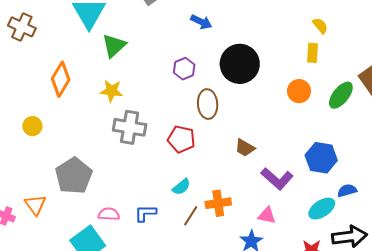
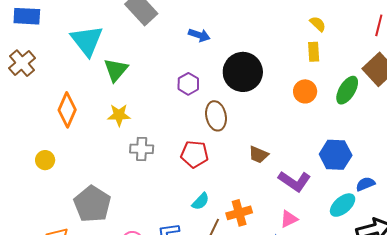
brown cross: (22, 27) -> (22, 63), turned 32
gray cross: (130, 127) -> (142, 149), size x0.7
pink triangle: (267, 215) -> (289, 219), turned -30

